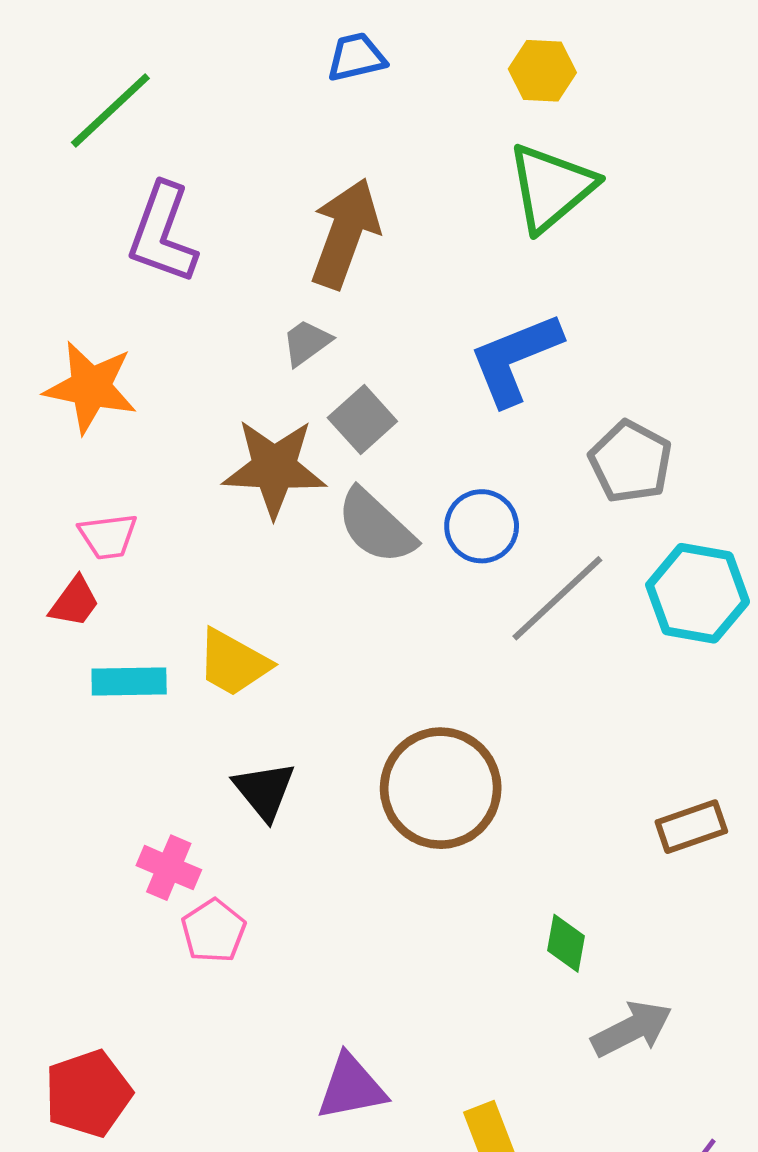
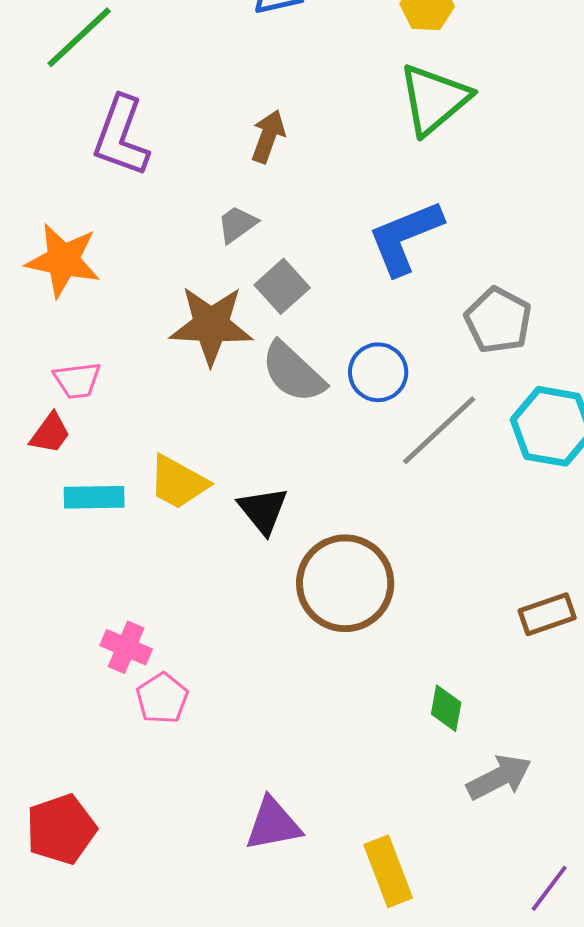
brown arrow: (345, 233) -> (268, 136), size x0.6
black triangle: (264, 791) -> (263, 510), moved

